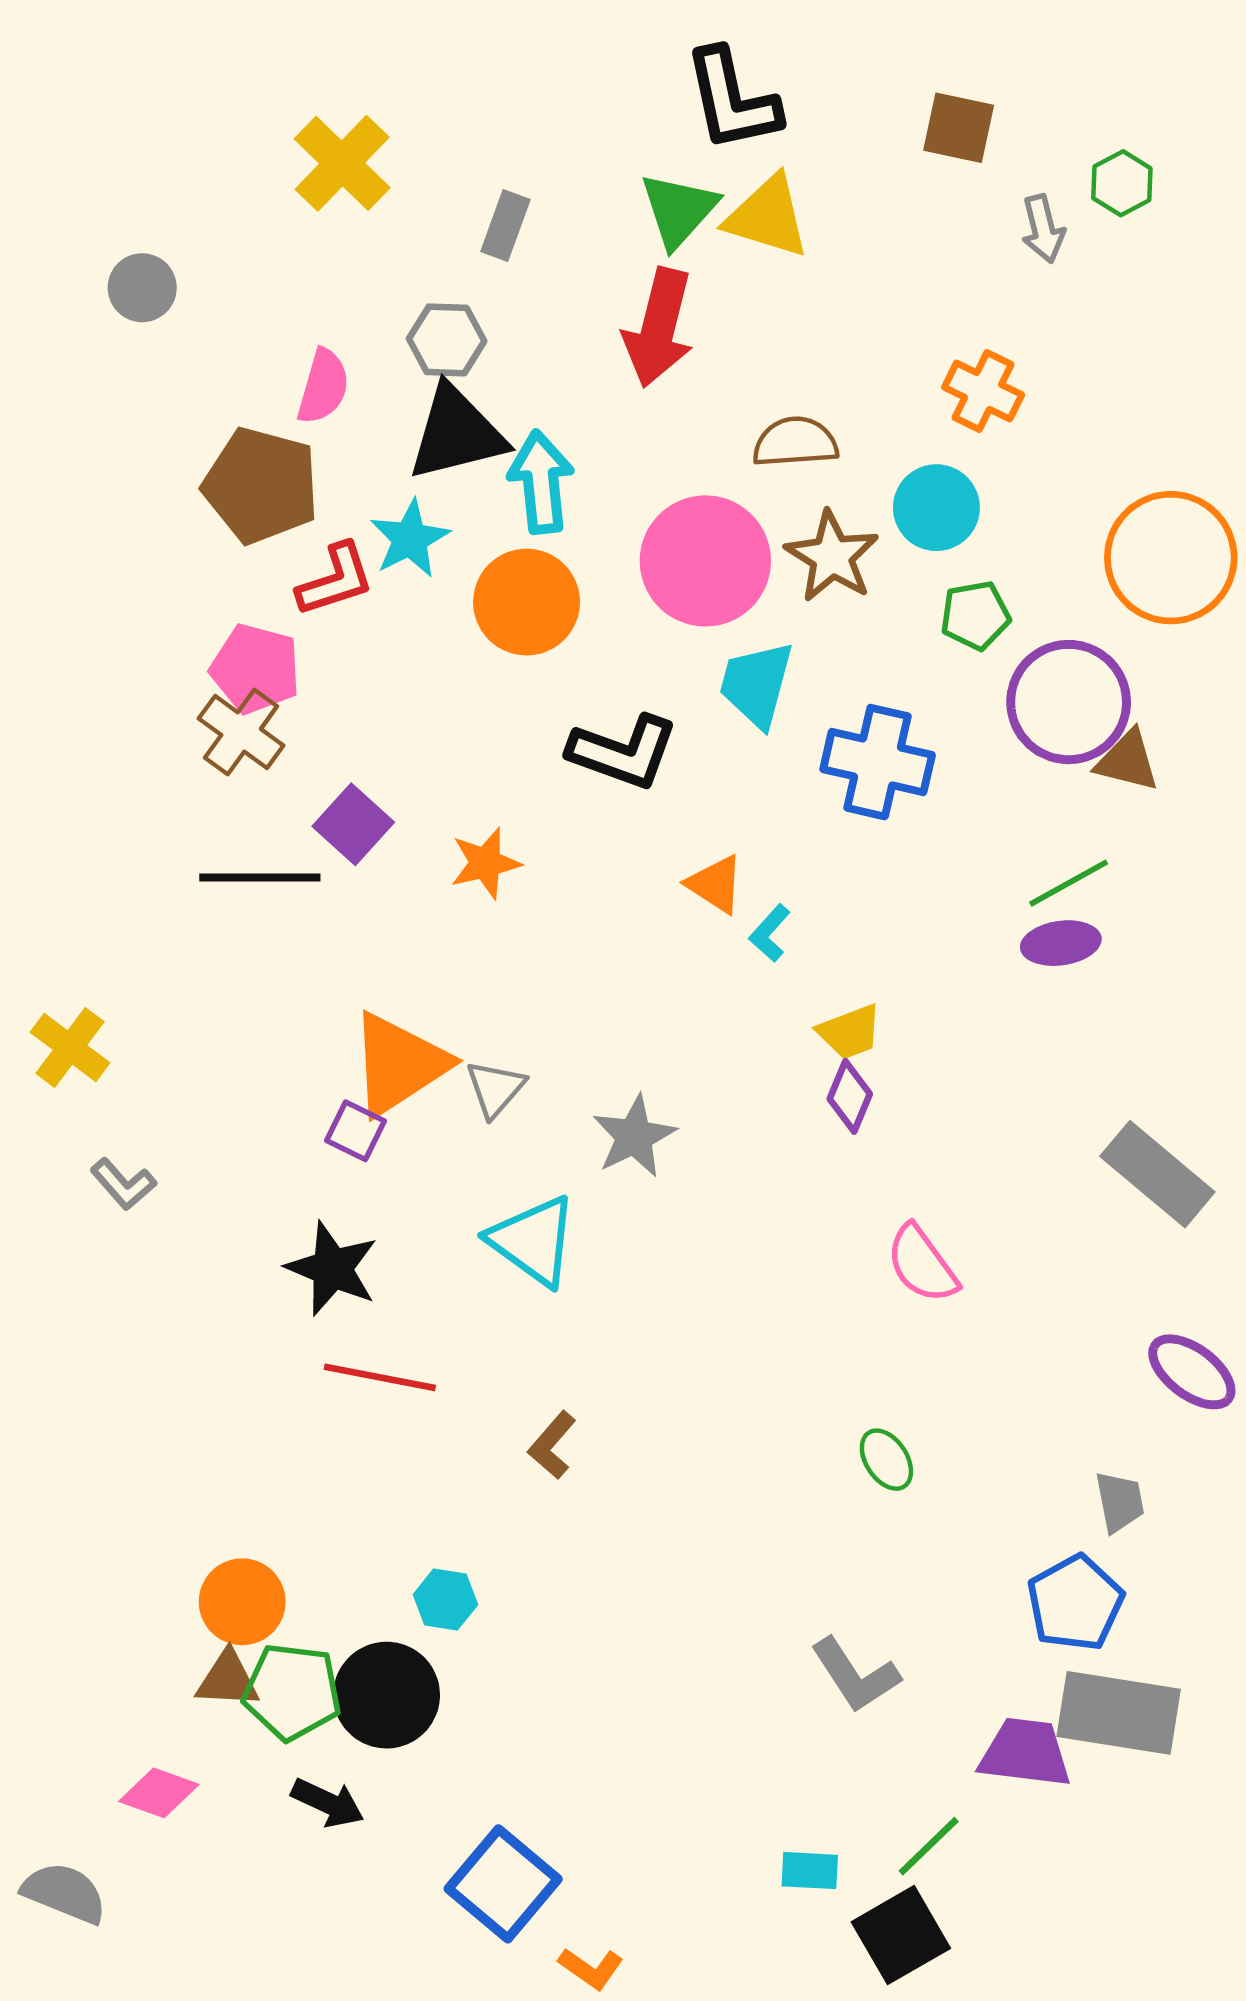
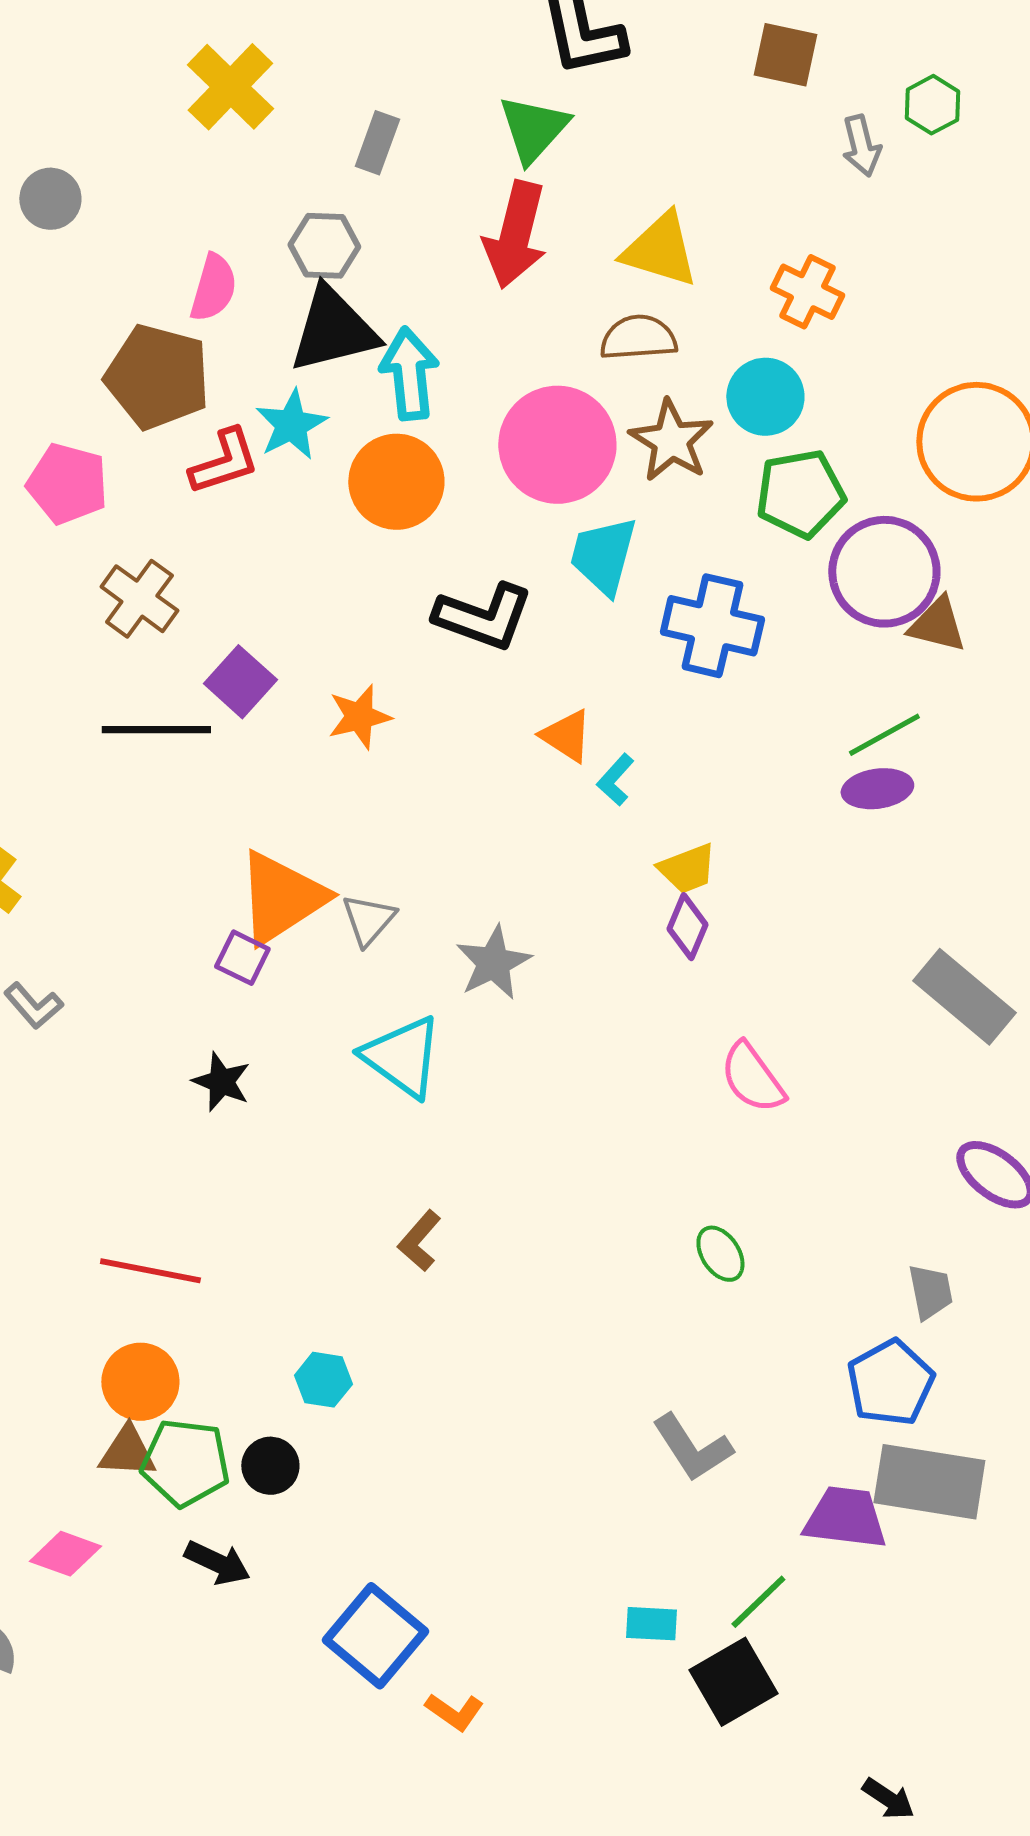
yellow triangle: (768, 217) -> (660, 250), moved
green pentagon: (975, 615) -> (800, 494), size x1.4
pink pentagon: (255, 669) -> (67, 484), moved
black star: (332, 1269) -> (221, 1082), size x0.7
red line: (380, 1377) -> (150, 1271), moved
black circle: (387, 1695) -> (270, 1466), size x0.6

